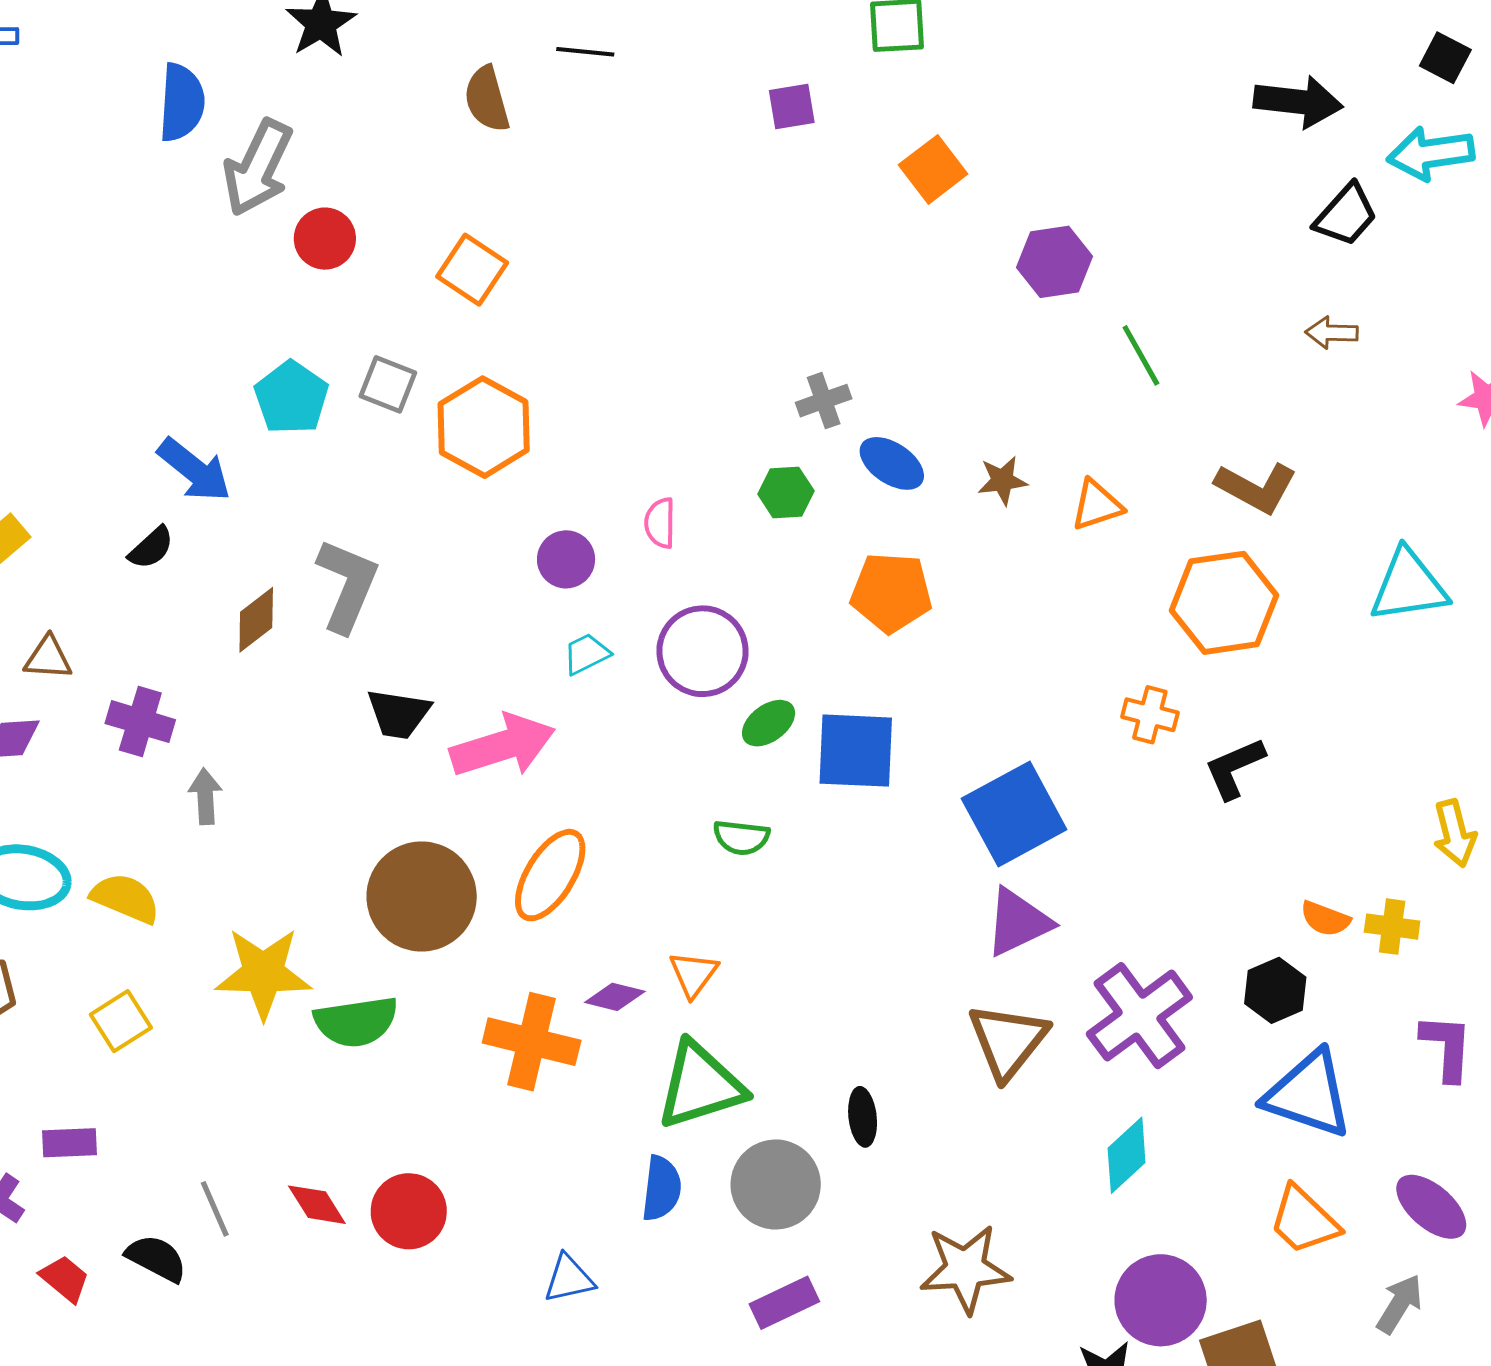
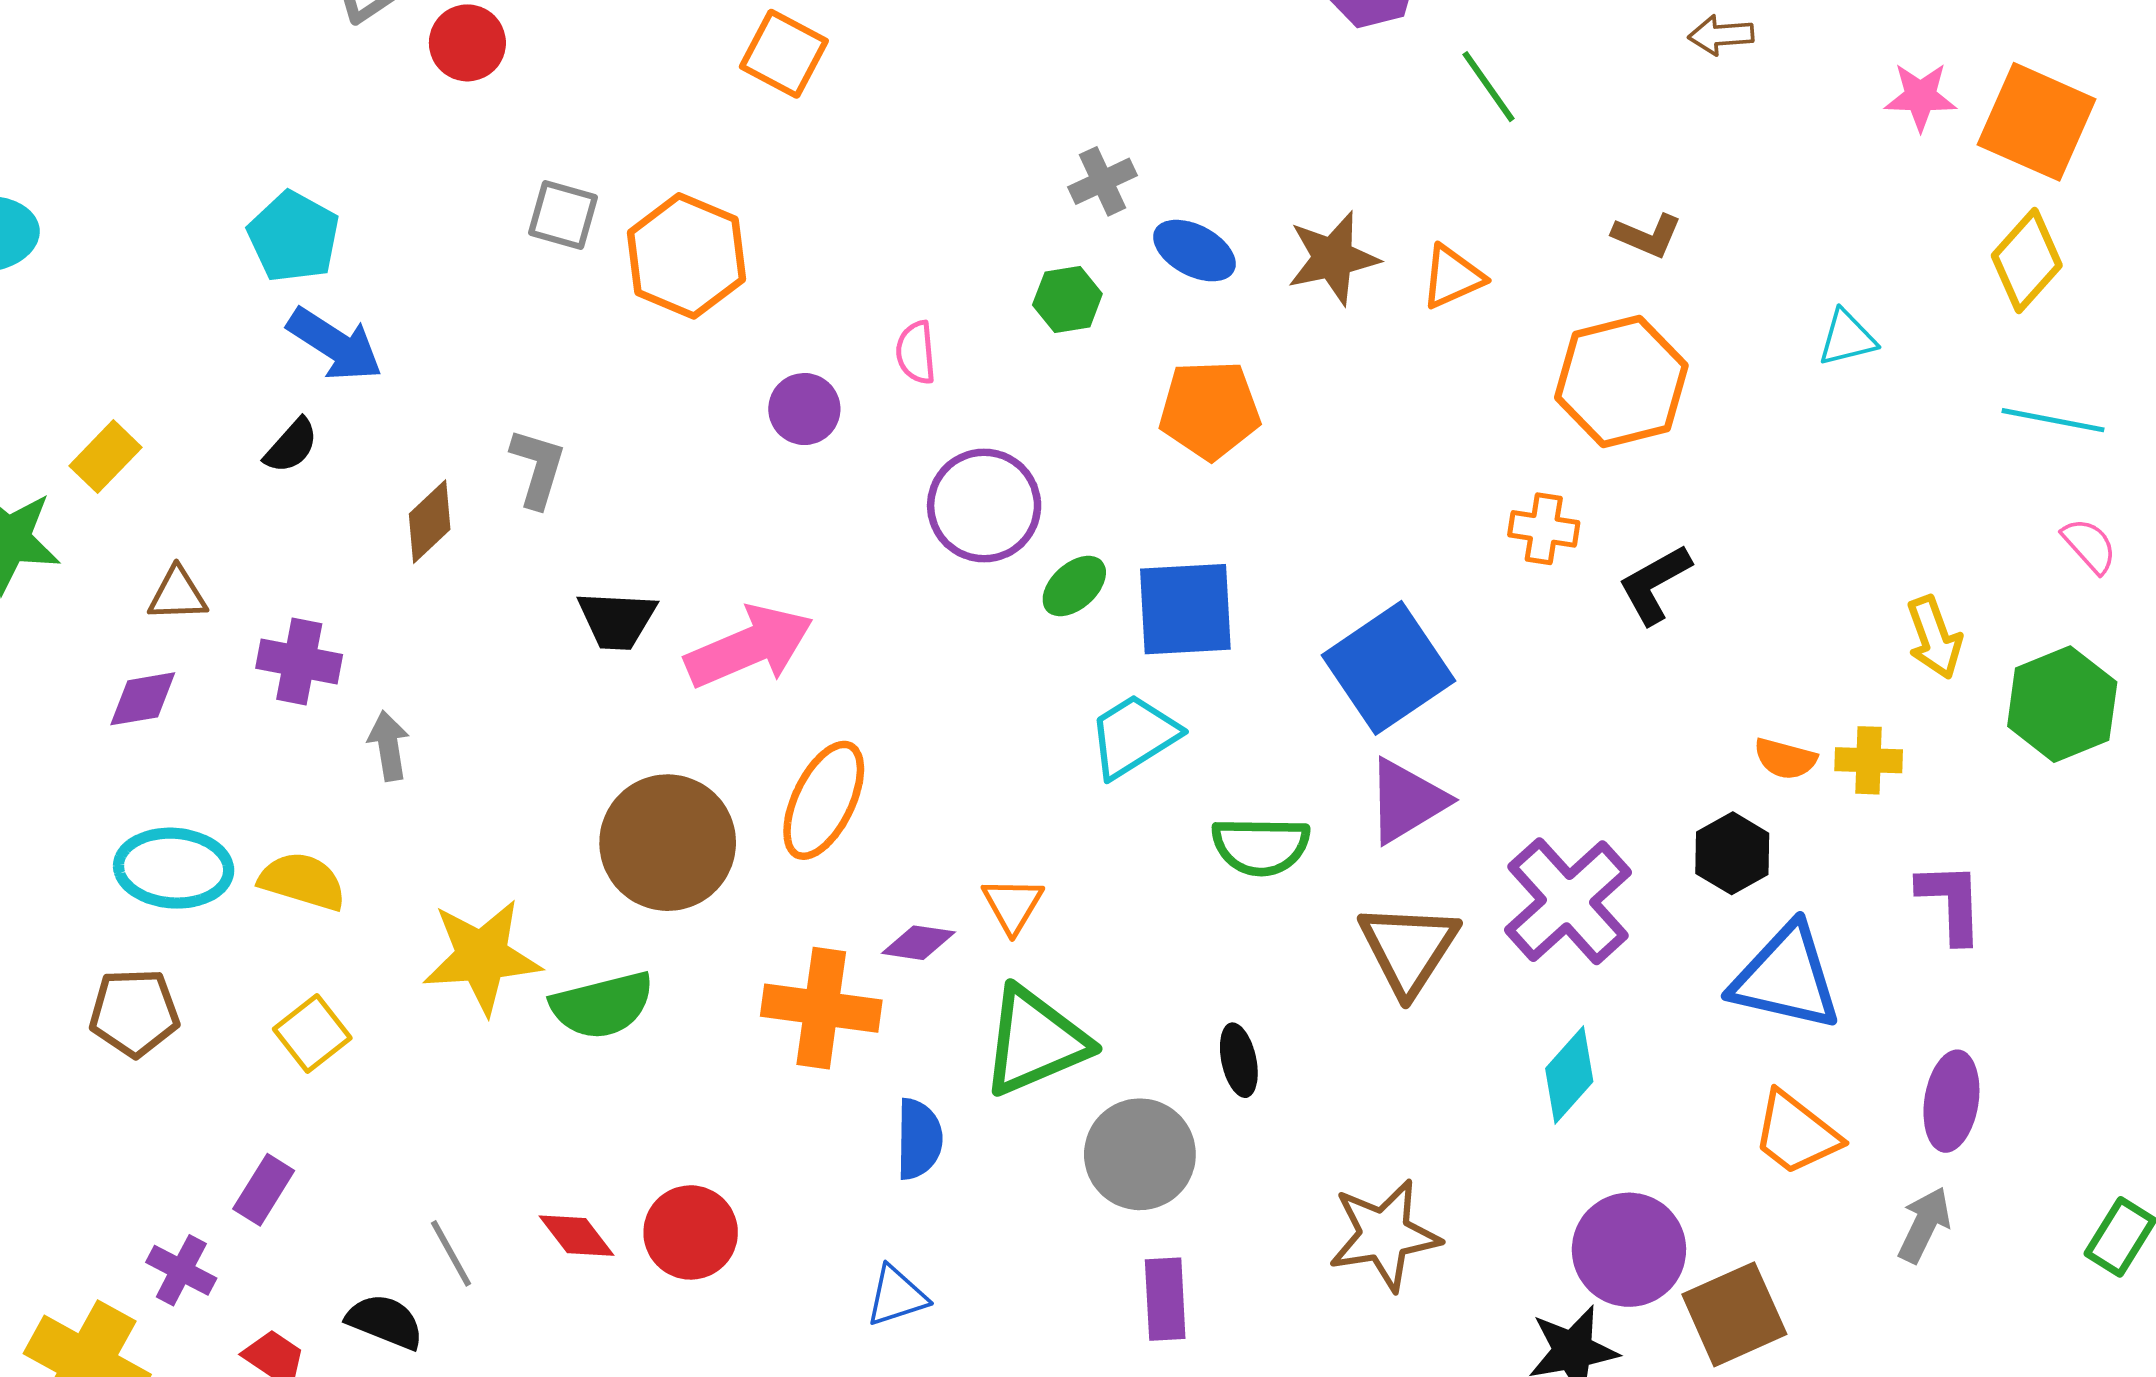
orange square: (472, 270) -> (784, 54), moved
cyan pentagon: (291, 398) -> (294, 237), moved
brown star: (1002, 481) -> (1333, 258), size x1.5
brown L-shape: (1256, 488) -> (1647, 235), size x0.7
gray L-shape: (347, 585) -> (538, 468), size x0.7
cyan triangle: (1409, 586) -> (1847, 338), size x0.6
cyan trapezoid: (586, 654) -> (1134, 736), moved, size x1.6
green semicircle: (741, 837) -> (1261, 846), moved, size x1.4
purple rectangle: (70, 1143) -> (264, 1190), turned -50
blue semicircle: (661, 1188) -> (919, 1139), moved
purple ellipse: (1431, 1207) -> (1951, 1101), turned 64
purple rectangle: (784, 1303) -> (1165, 1299), turned -62

